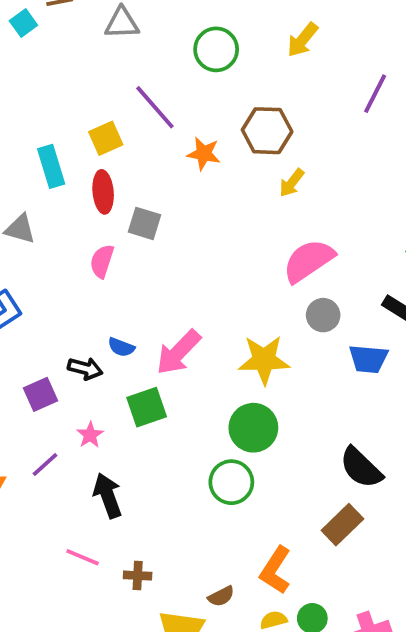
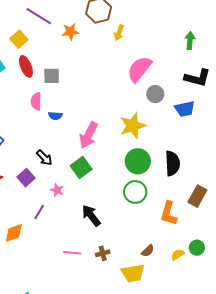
blue semicircle: (121, 347) -> (55, 116), moved
black arrow: (85, 369) -> (44, 158), turned 48
black semicircle: (361, 468) -> (172, 163), moved, turned -120
black arrow: (108, 496) -> (91, 216), moved
orange L-shape: (275, 570) -> (169, 213), moved

